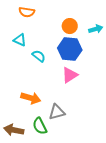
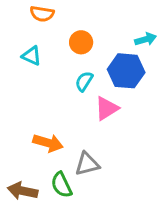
orange circle: (70, 26) -> (81, 42), moved
blue hexagon: (70, 49) -> (126, 71), moved
cyan semicircle: (39, 56) -> (84, 81), moved, turned -96

